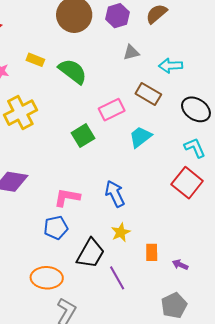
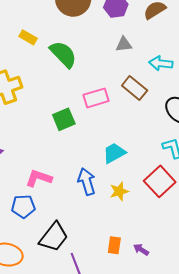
cyan trapezoid: (140, 137) -> (114, 153), moved
yellow star: (121, 232) -> (119, 191), moved
purple arrow: (180, 265) -> (141, 250), moved

